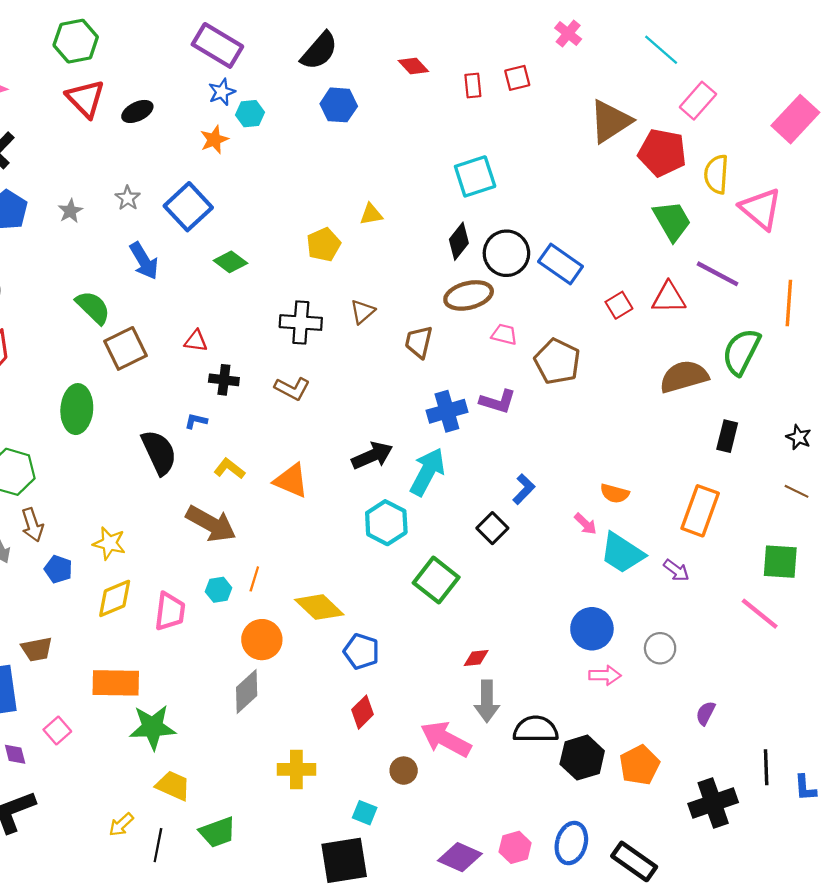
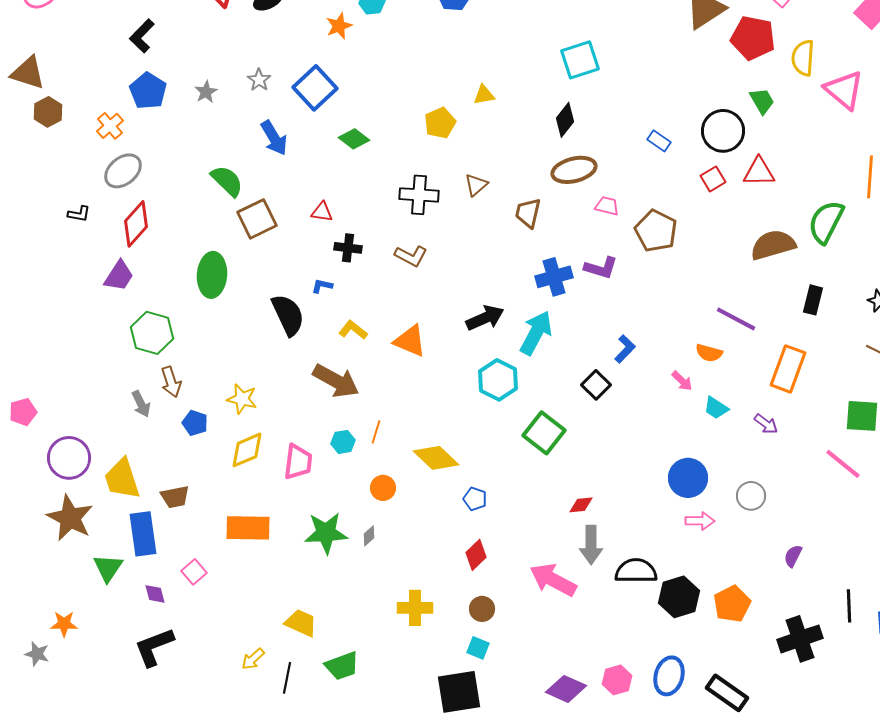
green trapezoid: (672, 221) -> (762, 101), size x0.7
black circle: (506, 253) -> (723, 131), moved
blue rectangle: (561, 264) -> (659, 141), size x0.6
purple line: (717, 274) -> (736, 319), moved
cyan trapezoid: (622, 553) -> (716, 408), size x0.6
orange circle: (262, 640) -> (383, 488), size x0.7
blue pentagon: (361, 651) -> (475, 499), size x0.7
gray diamond: (247, 692) -> (369, 536), size x0.5
green star: (153, 727) -> (326, 533), moved
brown circle: (404, 771) -> (482, 609), moved

